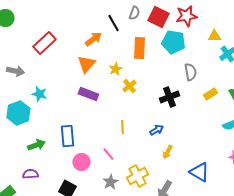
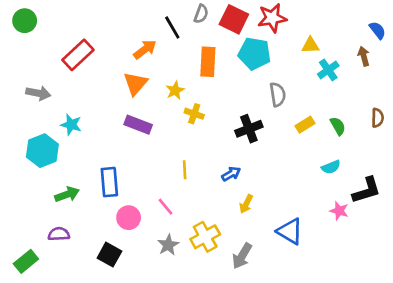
yellow cross: (129, 86) -> (194, 114), turned -32

